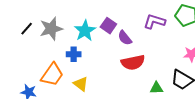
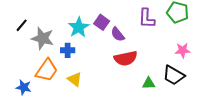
purple L-shape: (154, 21) -> (147, 18), turned -105
gray star: (51, 29) -> (43, 38), moved, turned 30

